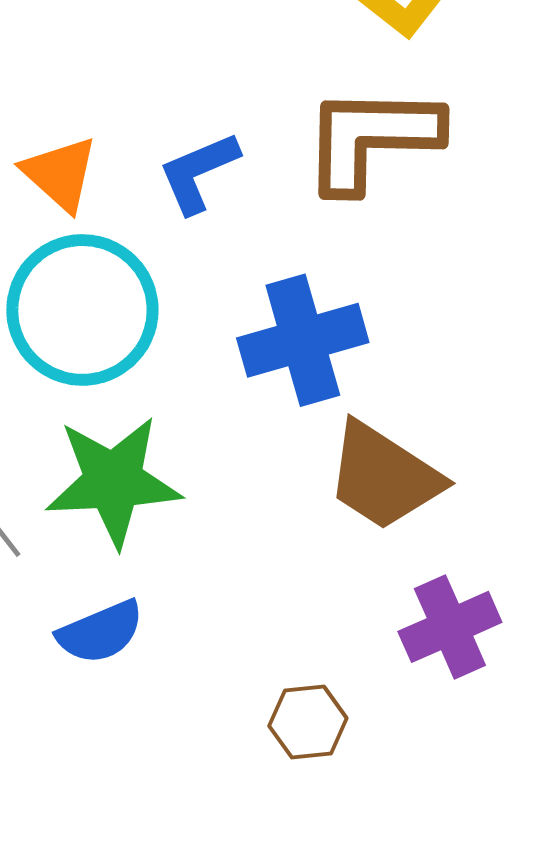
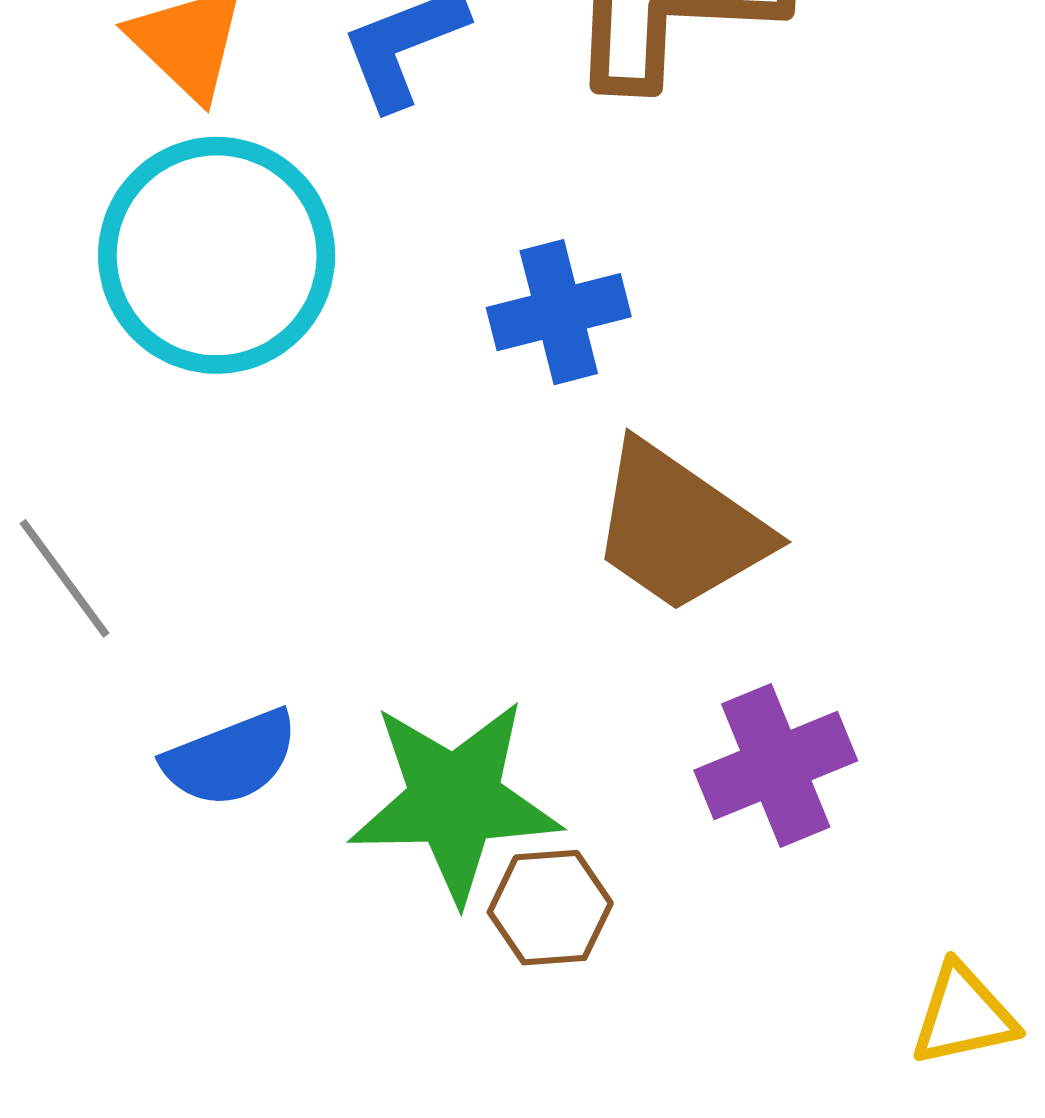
blue cross: (303, 340) -> (559, 312), size x0.7
green star: (113, 481) -> (455, 800), moved

